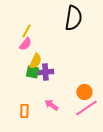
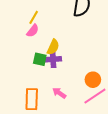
yellow semicircle: (35, 61) -> (53, 47), moved
orange rectangle: (24, 111) -> (32, 99), size x1.5

